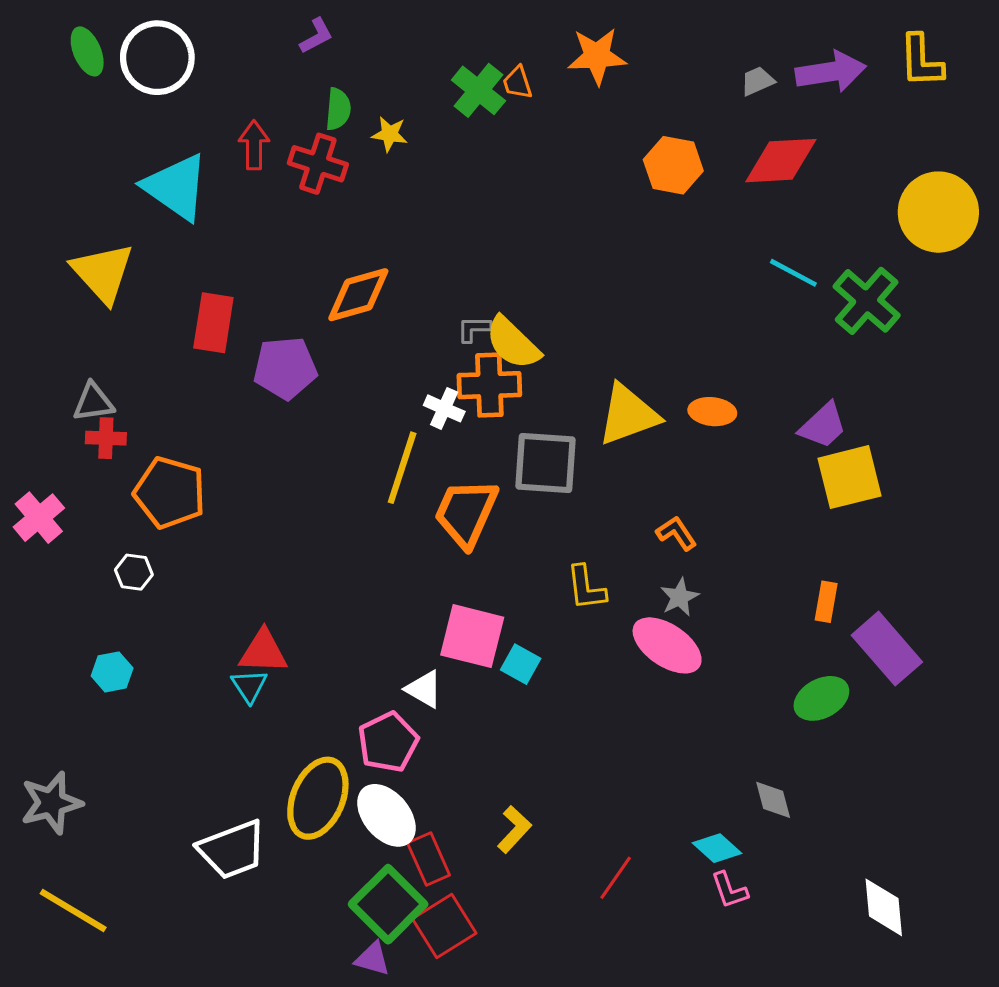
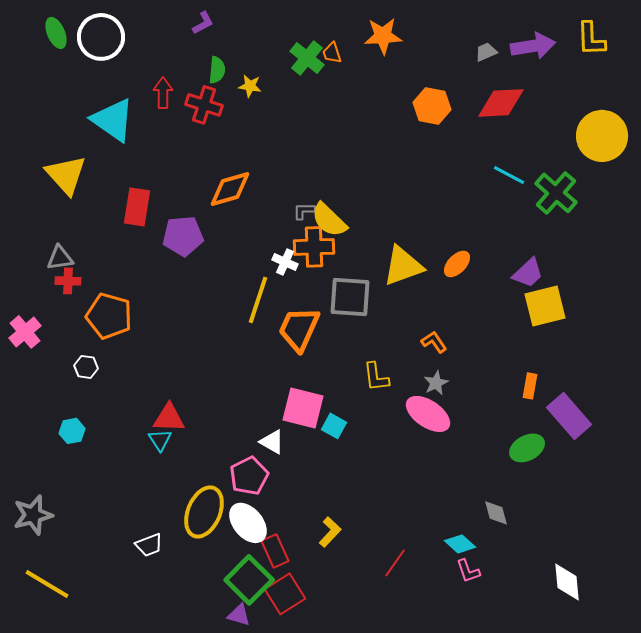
orange ellipse: (712, 412) -> (457, 264), turned -52
white trapezoid: (232, 850) -> (149, 545), size x0.6

